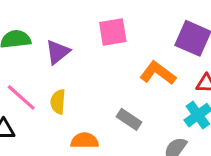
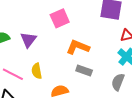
orange L-shape: (158, 73) -> (78, 47), moved

